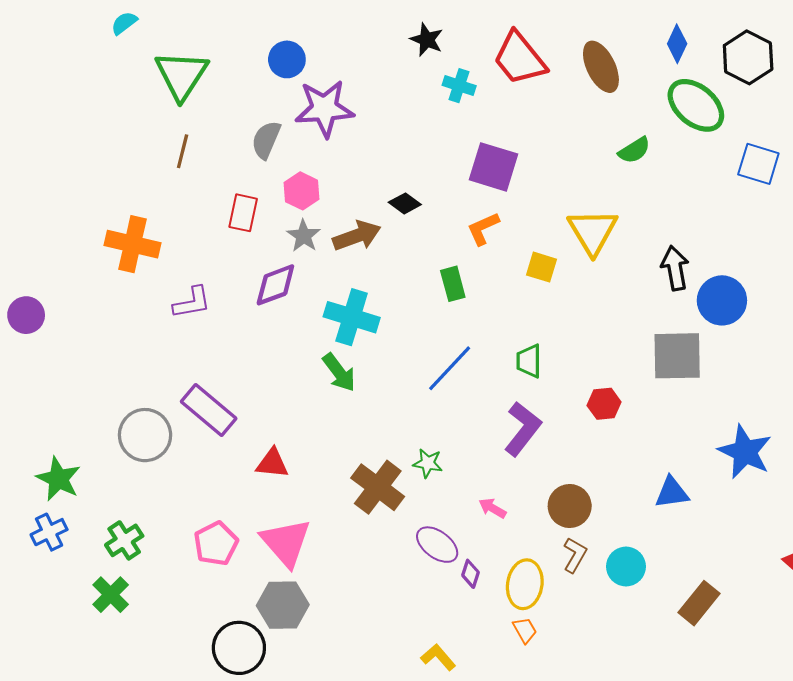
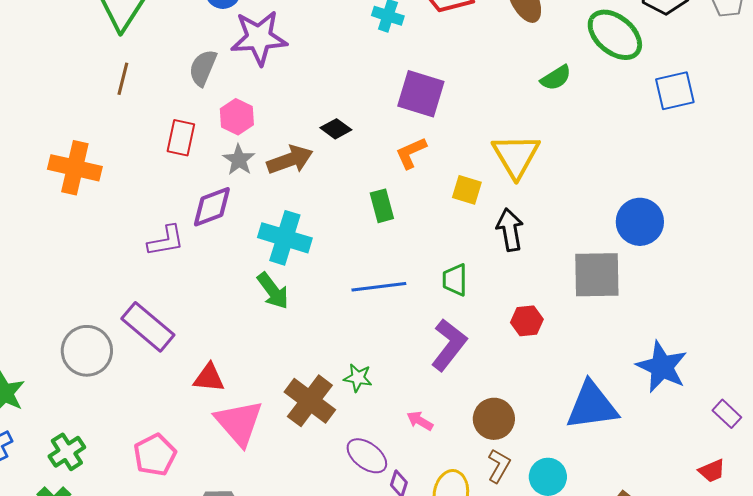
blue square: (758, 164) -> (675, 91), turned -30
black arrow: (675, 268) -> (510, 230), moved
purple L-shape: (192, 303) -> (166, 241), moved
blue line: (450, 368) -> (379, 287), turned 40
blue triangle: (672, 492) -> (592, 406), size x1.6
pink triangle: (286, 543) -> (239, 423), moved

